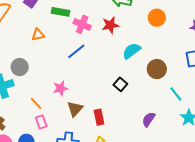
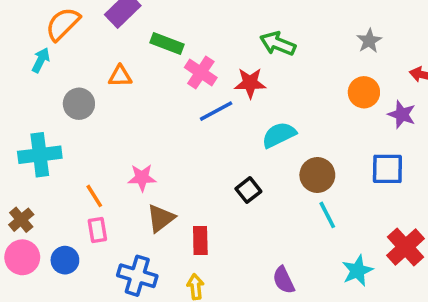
orange circle: (157, 18) -> (364, 92), moved
blue line: (76, 51) -> (216, 111), moved
gray circle: (20, 67) -> (79, 104), moved
cyan line: (176, 94) -> (327, 215), moved
purple semicircle: (149, 119) -> (284, 280), moved, turned -70

